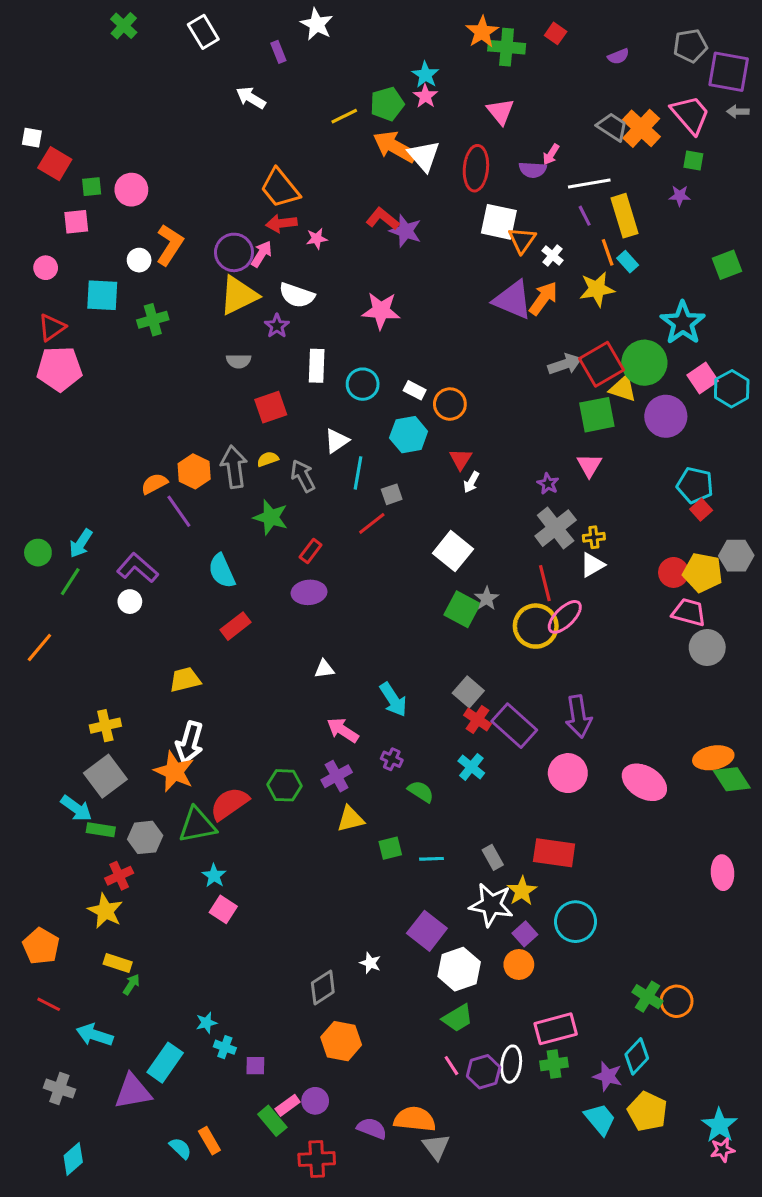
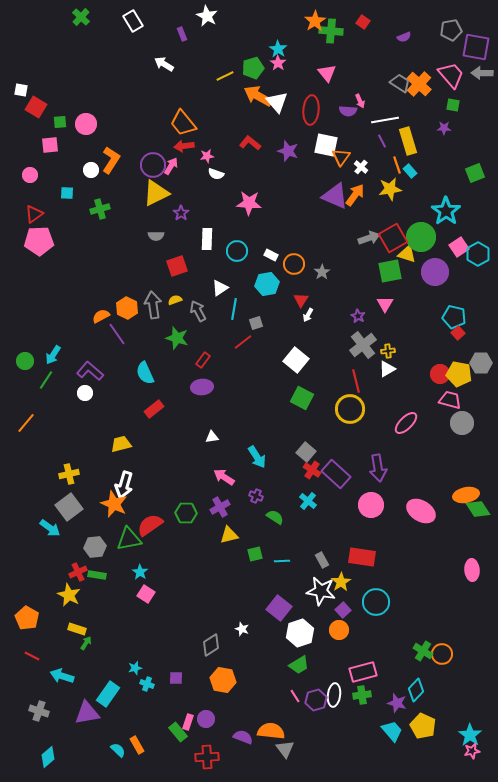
gray arrow: (738, 112) -> (482, 73), size x1.5
pink arrow: (551, 154) -> (360, 101), turned -56
purple star: (406, 231) -> (288, 151), moved
cyan square: (102, 295) -> (67, 193), size x0.6
white semicircle: (297, 295) -> (216, 174), moved, size x0.7
gray star: (487, 598) -> (322, 272), moved
pink ellipse: (565, 617) -> (406, 423), moved
green rectangle: (101, 830) -> (97, 575), moved
purple square: (255, 1066) -> (176, 678), moved
pink rectangle: (288, 1105) -> (188, 722), turned -35

